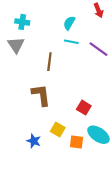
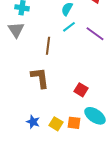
cyan line: (71, 42) -> (69, 27), turned -48
yellow square: (58, 129) -> (56, 124), moved

